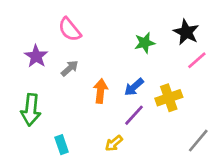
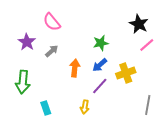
green star: (145, 43) -> (101, 43), moved
gray line: (198, 141) -> (148, 105), turned -30
yellow arrow: (114, 143) -> (85, 107), turned -40

